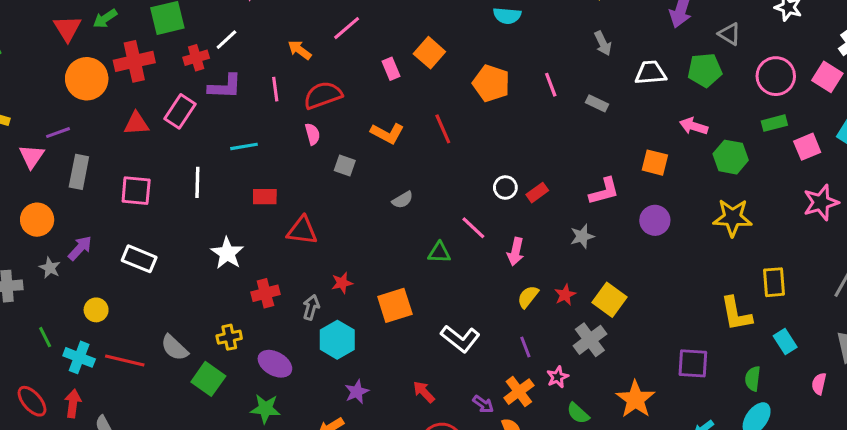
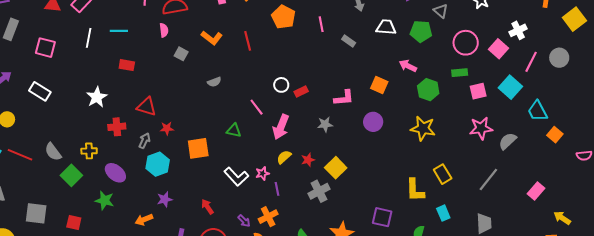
white line: (197, 182) -> (89, 38), moved
red triangle: (302, 231) -> (146, 107), moved
pink arrow: (516, 252) -> (281, 127), size x1.4
green triangle: (439, 253) -> (234, 130), moved
yellow rectangle: (774, 282) -> (443, 174), turned -36
pink star: (558, 377) -> (262, 173), moved

